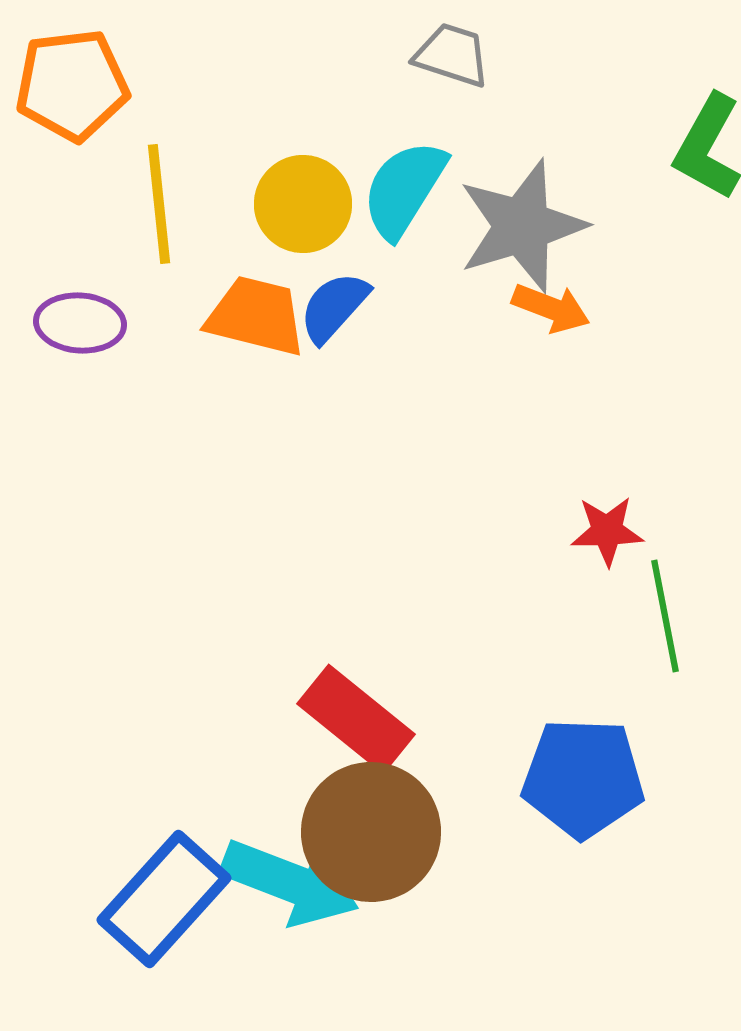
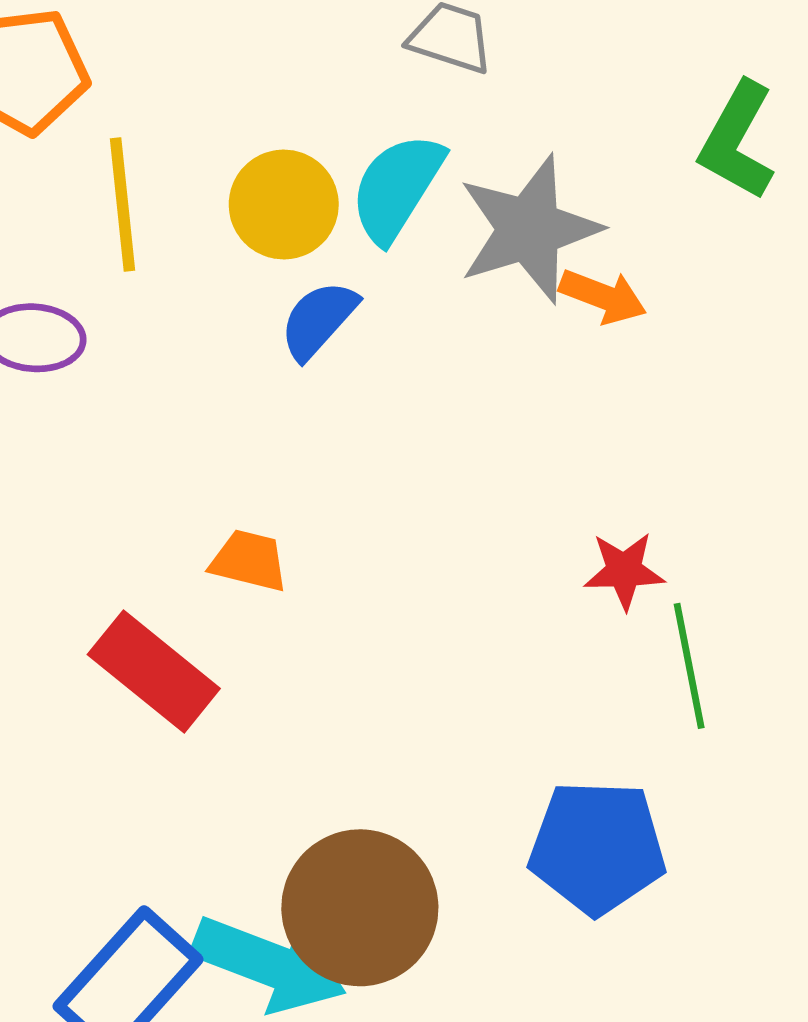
orange arrow: (551, 308) -> (603, 296), moved
orange trapezoid: (256, 316) -> (249, 561), moved, size x0.7
red rectangle: (356, 719) -> (154, 672), moved

